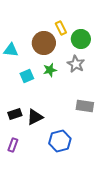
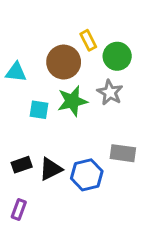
green star: (50, 70) -> (72, 101), size x1.5
cyan square: (27, 76) -> (39, 110), turned 32
blue hexagon: (60, 141) -> (87, 175), moved

